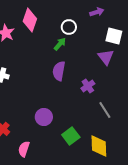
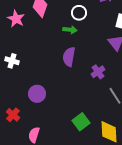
green arrow: (60, 44) -> (70, 30), turned 56
purple circle: (44, 117) -> (37, 94), moved

